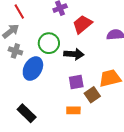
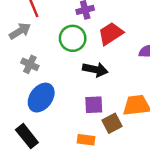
green circle: (49, 43) -> (73, 38), moved
gray cross: (15, 51) -> (30, 64), moved
blue ellipse: (33, 69) -> (41, 98), moved

